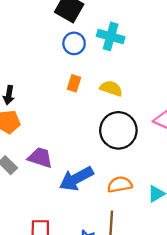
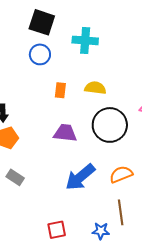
blue circle: (74, 43) -> (40, 54), moved
purple trapezoid: (40, 158) -> (65, 133), moved

